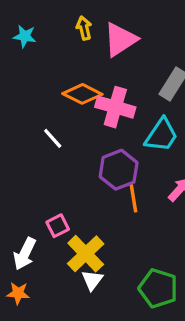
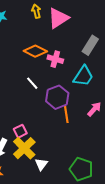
pink cross: (115, 107) -> (55, 59), size x0.7
white line: (53, 138) -> (32, 83), moved
yellow cross: (86, 254) -> (24, 148), moved

